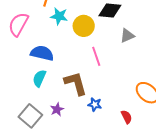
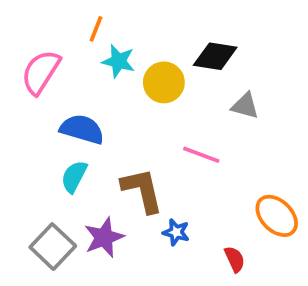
gray triangle: (127, 36) -> (245, 106), turned 35
pink line: (96, 56) -> (201, 155), moved, turned -54
purple star: (57, 109) -> (104, 237), size x1.5

